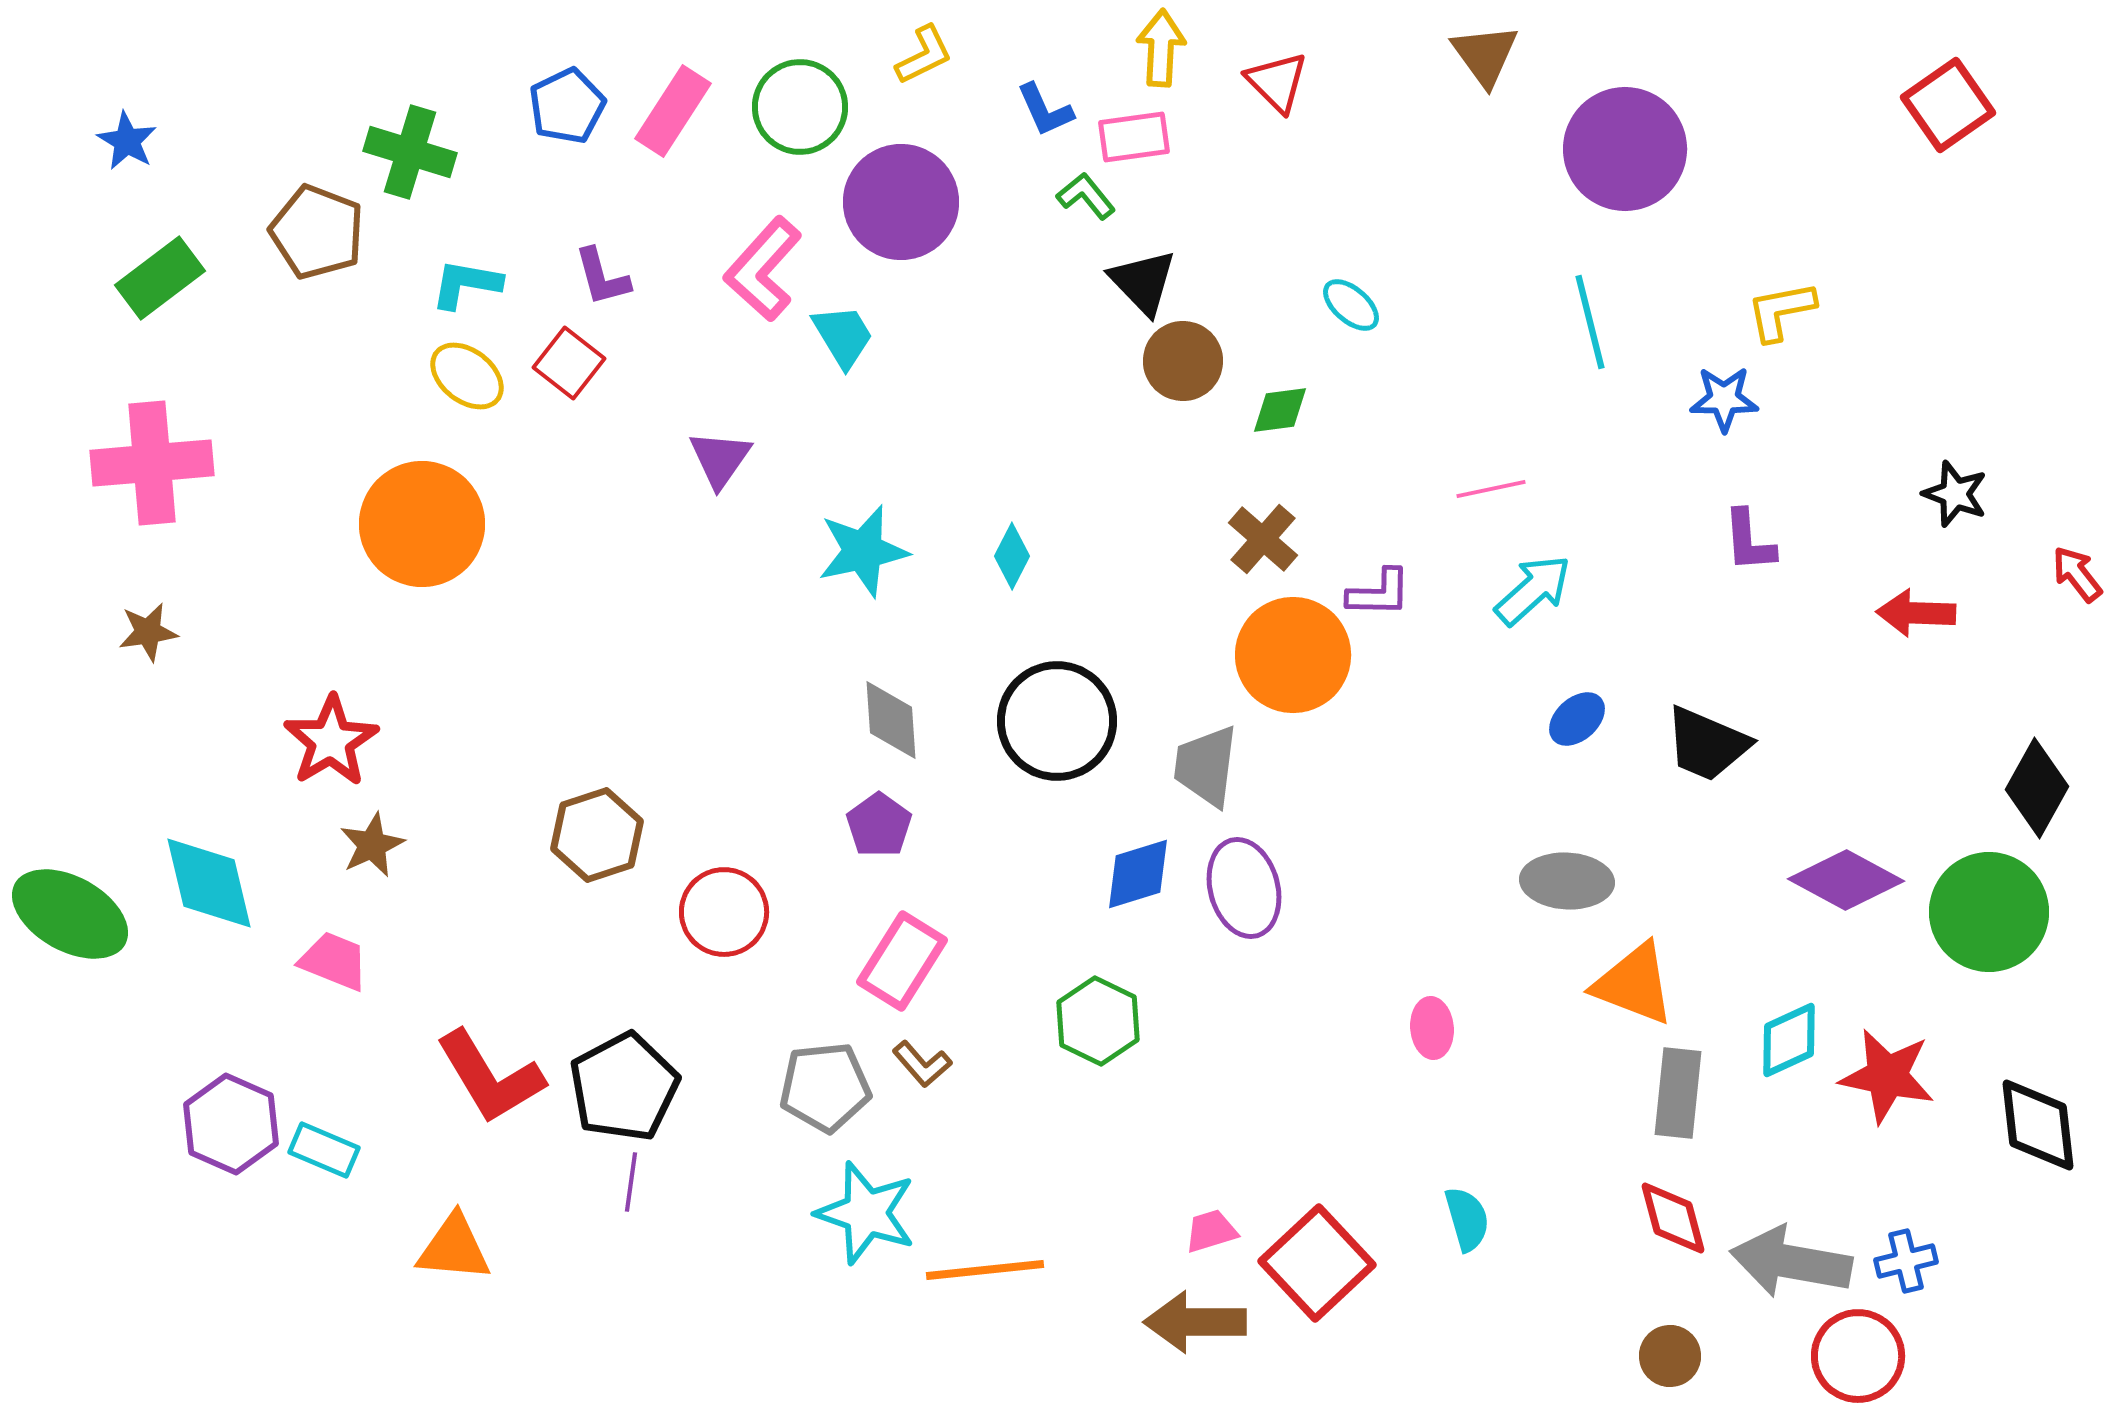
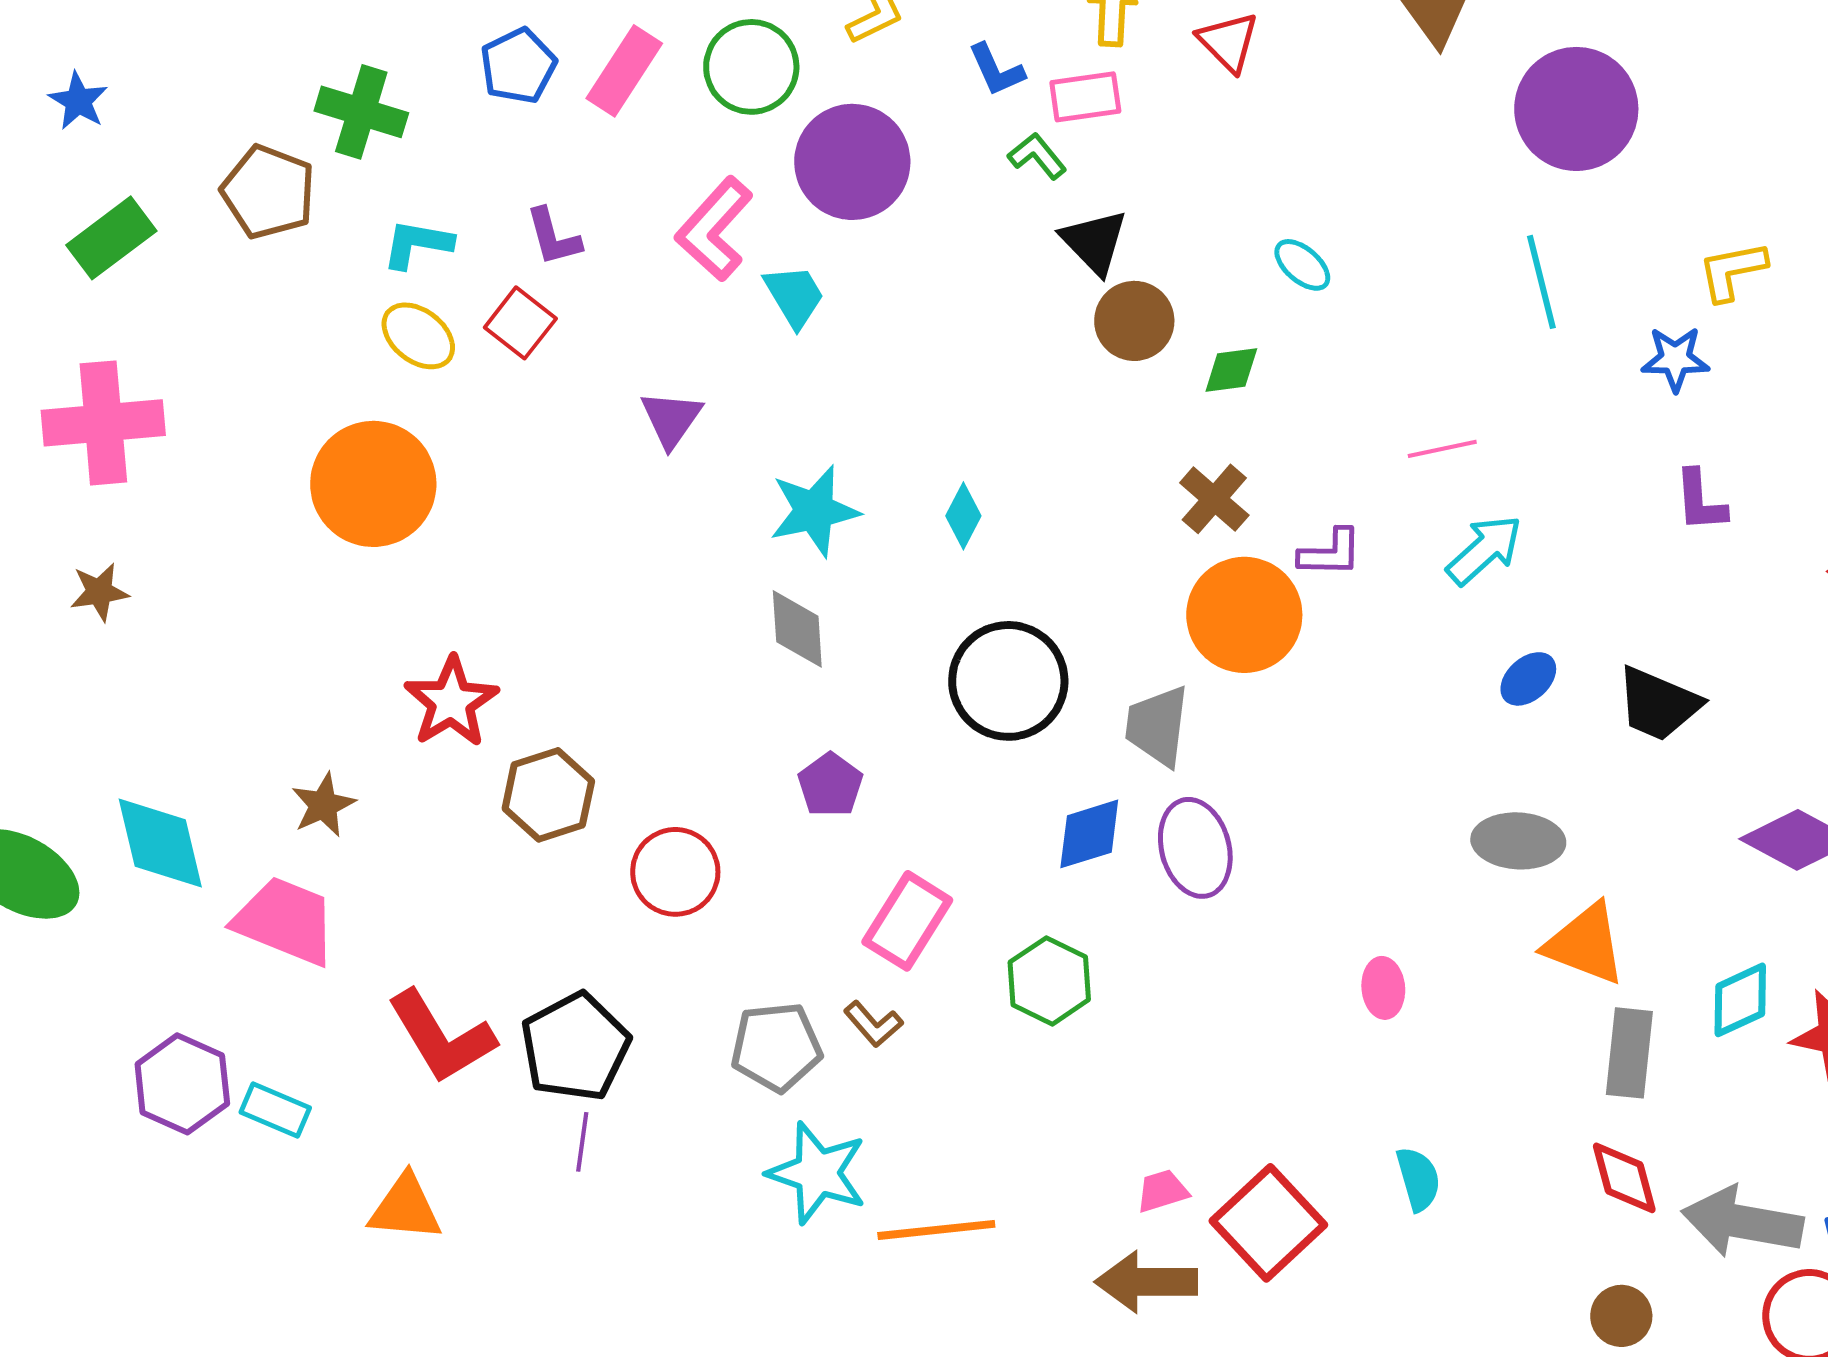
gray diamond: (891, 720) -> (797, 629), moved
red star: (331, 741) -> (451, 702), moved
pink trapezoid: (334, 961) -> (285, 921), size x1.5
pink rectangle: (902, 961) -> (907, 921), moved

